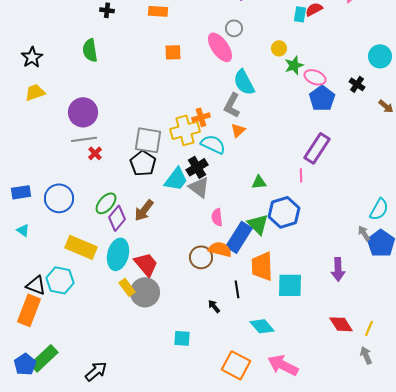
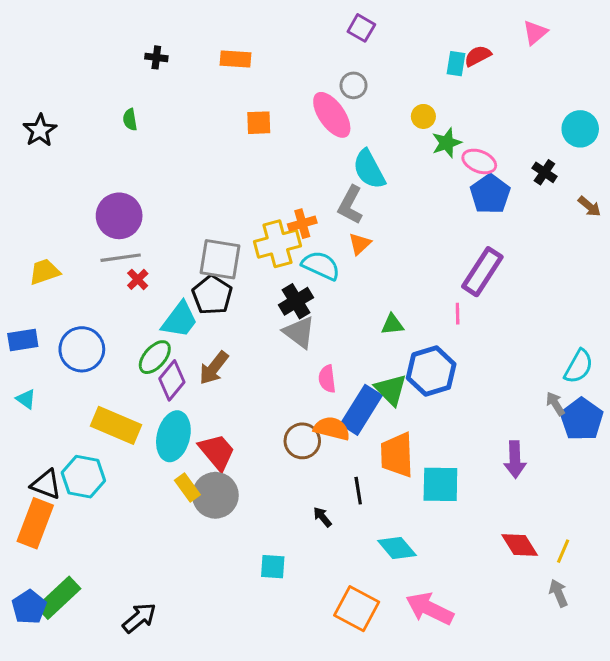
green semicircle: (90, 50) -> (130, 120), size x0.6
yellow trapezoid: (35, 92) -> (45, 272), moved
cyan trapezoid: (176, 179) -> (180, 320), moved

